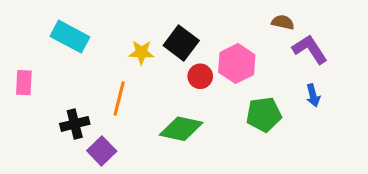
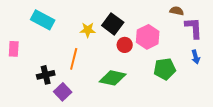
purple L-shape: (310, 49) -> (194, 28), turned 30

